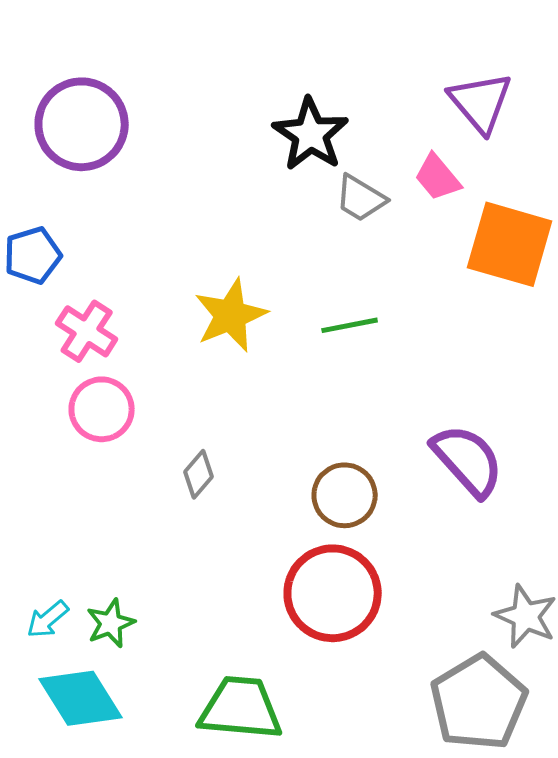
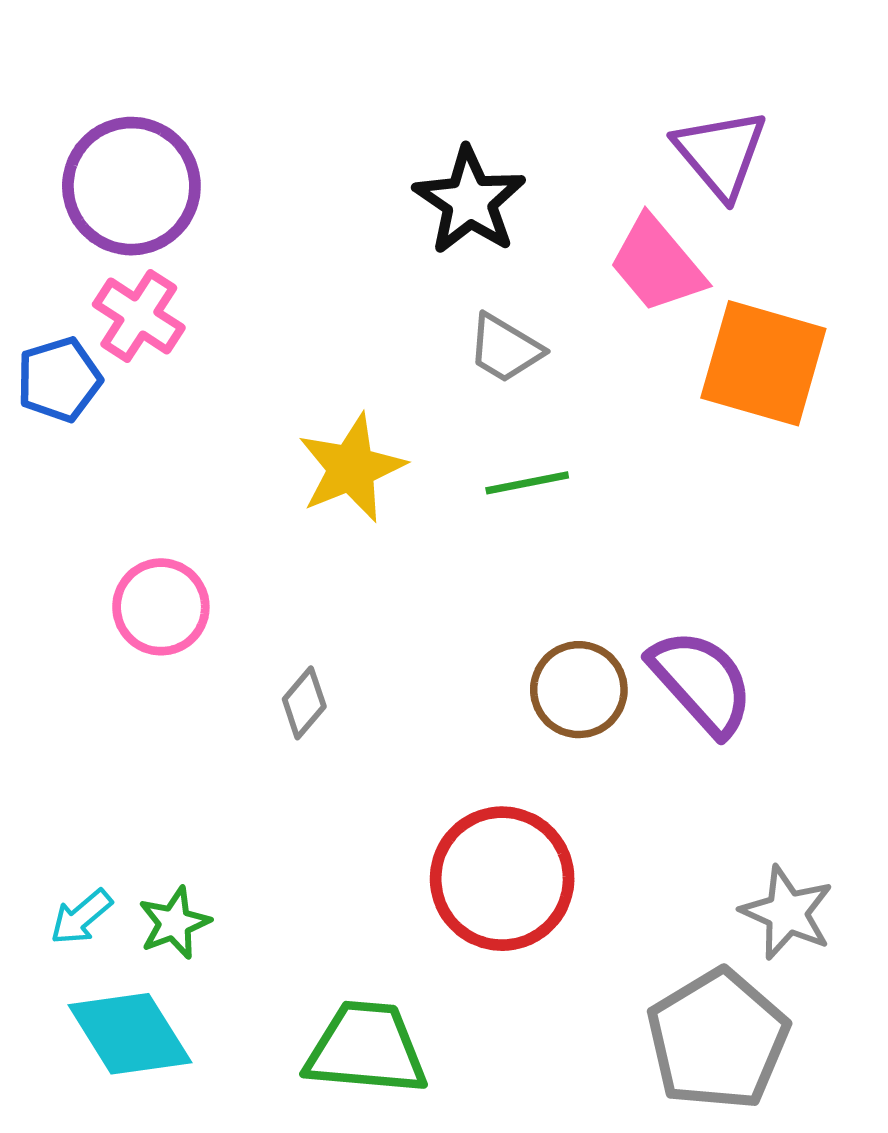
pink trapezoid: (438, 177) -> (657, 264), size x1.4
gray trapezoid: (361, 198) -> (505, 348), moved
pink cross: (87, 331) -> (139, 316), moved
brown circle: (345, 495) -> (579, 690), moved

